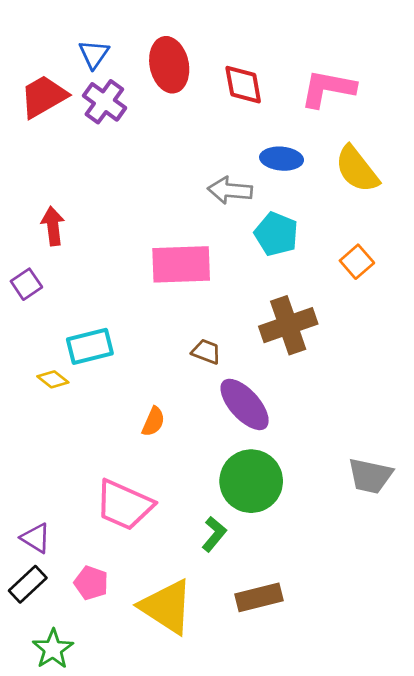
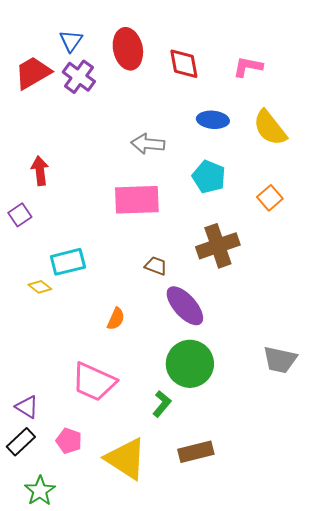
pink L-shape: (328, 89) -> (248, 67), size x0.7
gray arrow: (230, 190) -> (148, 144), moved

